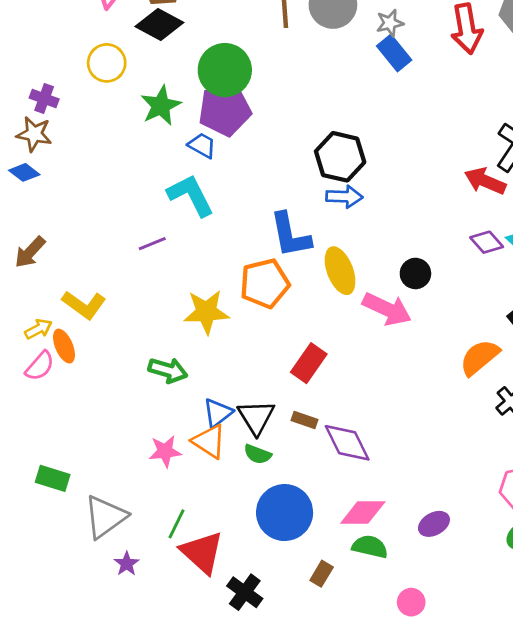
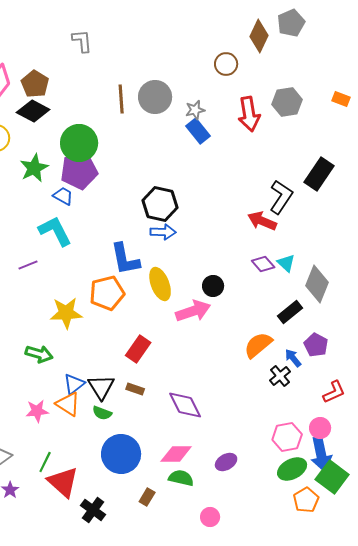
pink arrow: (387, 309) -> (193, 311), turned -44
purple diamond: (347, 443) -> (185, 405), moved

